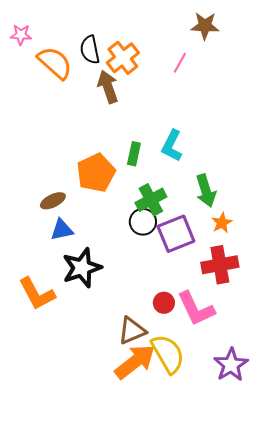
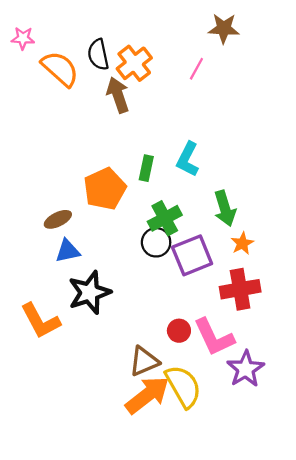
purple star: (231, 365) -> (246, 369), moved

